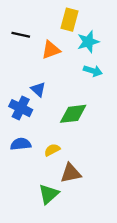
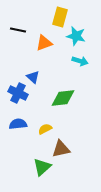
cyan star: (88, 42) -> (76, 36), turned 30

